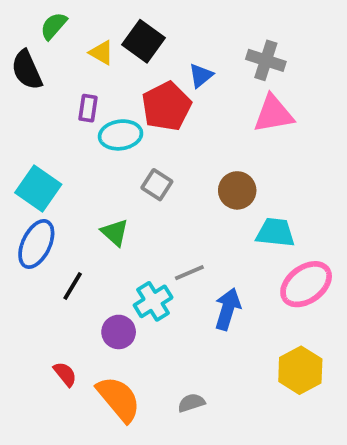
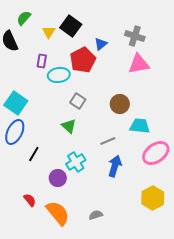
yellow triangle: (101, 53) -> (49, 32), turned 32
green triangle: (115, 233) -> (69, 126), moved
gray line: (189, 273) -> (108, 141), moved

